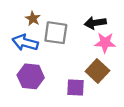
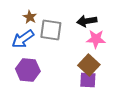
blue arrow: (25, 43) -> (23, 39), turned -50
purple square: (76, 87) -> (88, 80), moved

